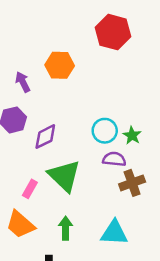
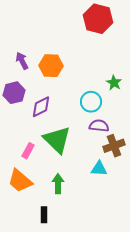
orange hexagon: (60, 65) -> (51, 66), moved
green star: (132, 135) -> (114, 83), moved
cyan triangle: (114, 233) -> (99, 169), moved, size x0.7

